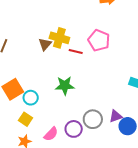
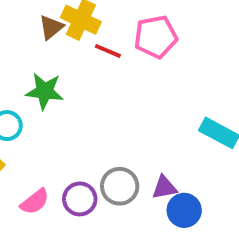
pink pentagon: (99, 40) -> (156, 37), turned 30
green star: (65, 86) -> (45, 91), moved

